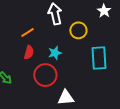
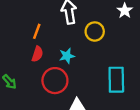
orange line: (28, 32) -> (37, 31), turned -40
cyan rectangle: (99, 58) -> (116, 80), moved

